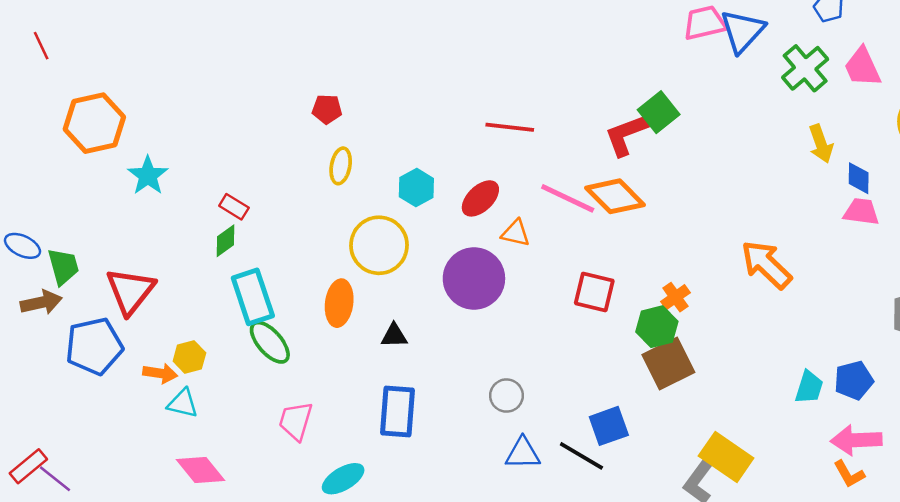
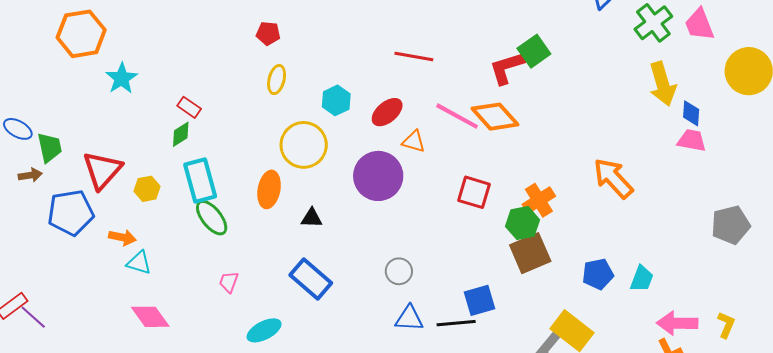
yellow arrow: (821, 144) -> (663, 84), size x1.4
orange cross: (675, 297) -> (539, 200), size x1.4
brown arrow: (41, 302) -> (30, 175), size x0.7
yellow hexagon: (189, 357) -> (147, 189), moved
blue pentagon: (854, 380) -> (598, 274), moved
blue rectangle: (397, 412) -> (311, 279), turned -57
pink trapezoid: (296, 421) -> (229, 282), size x0.7
black line: (581, 456) -> (456, 323), turned -39

